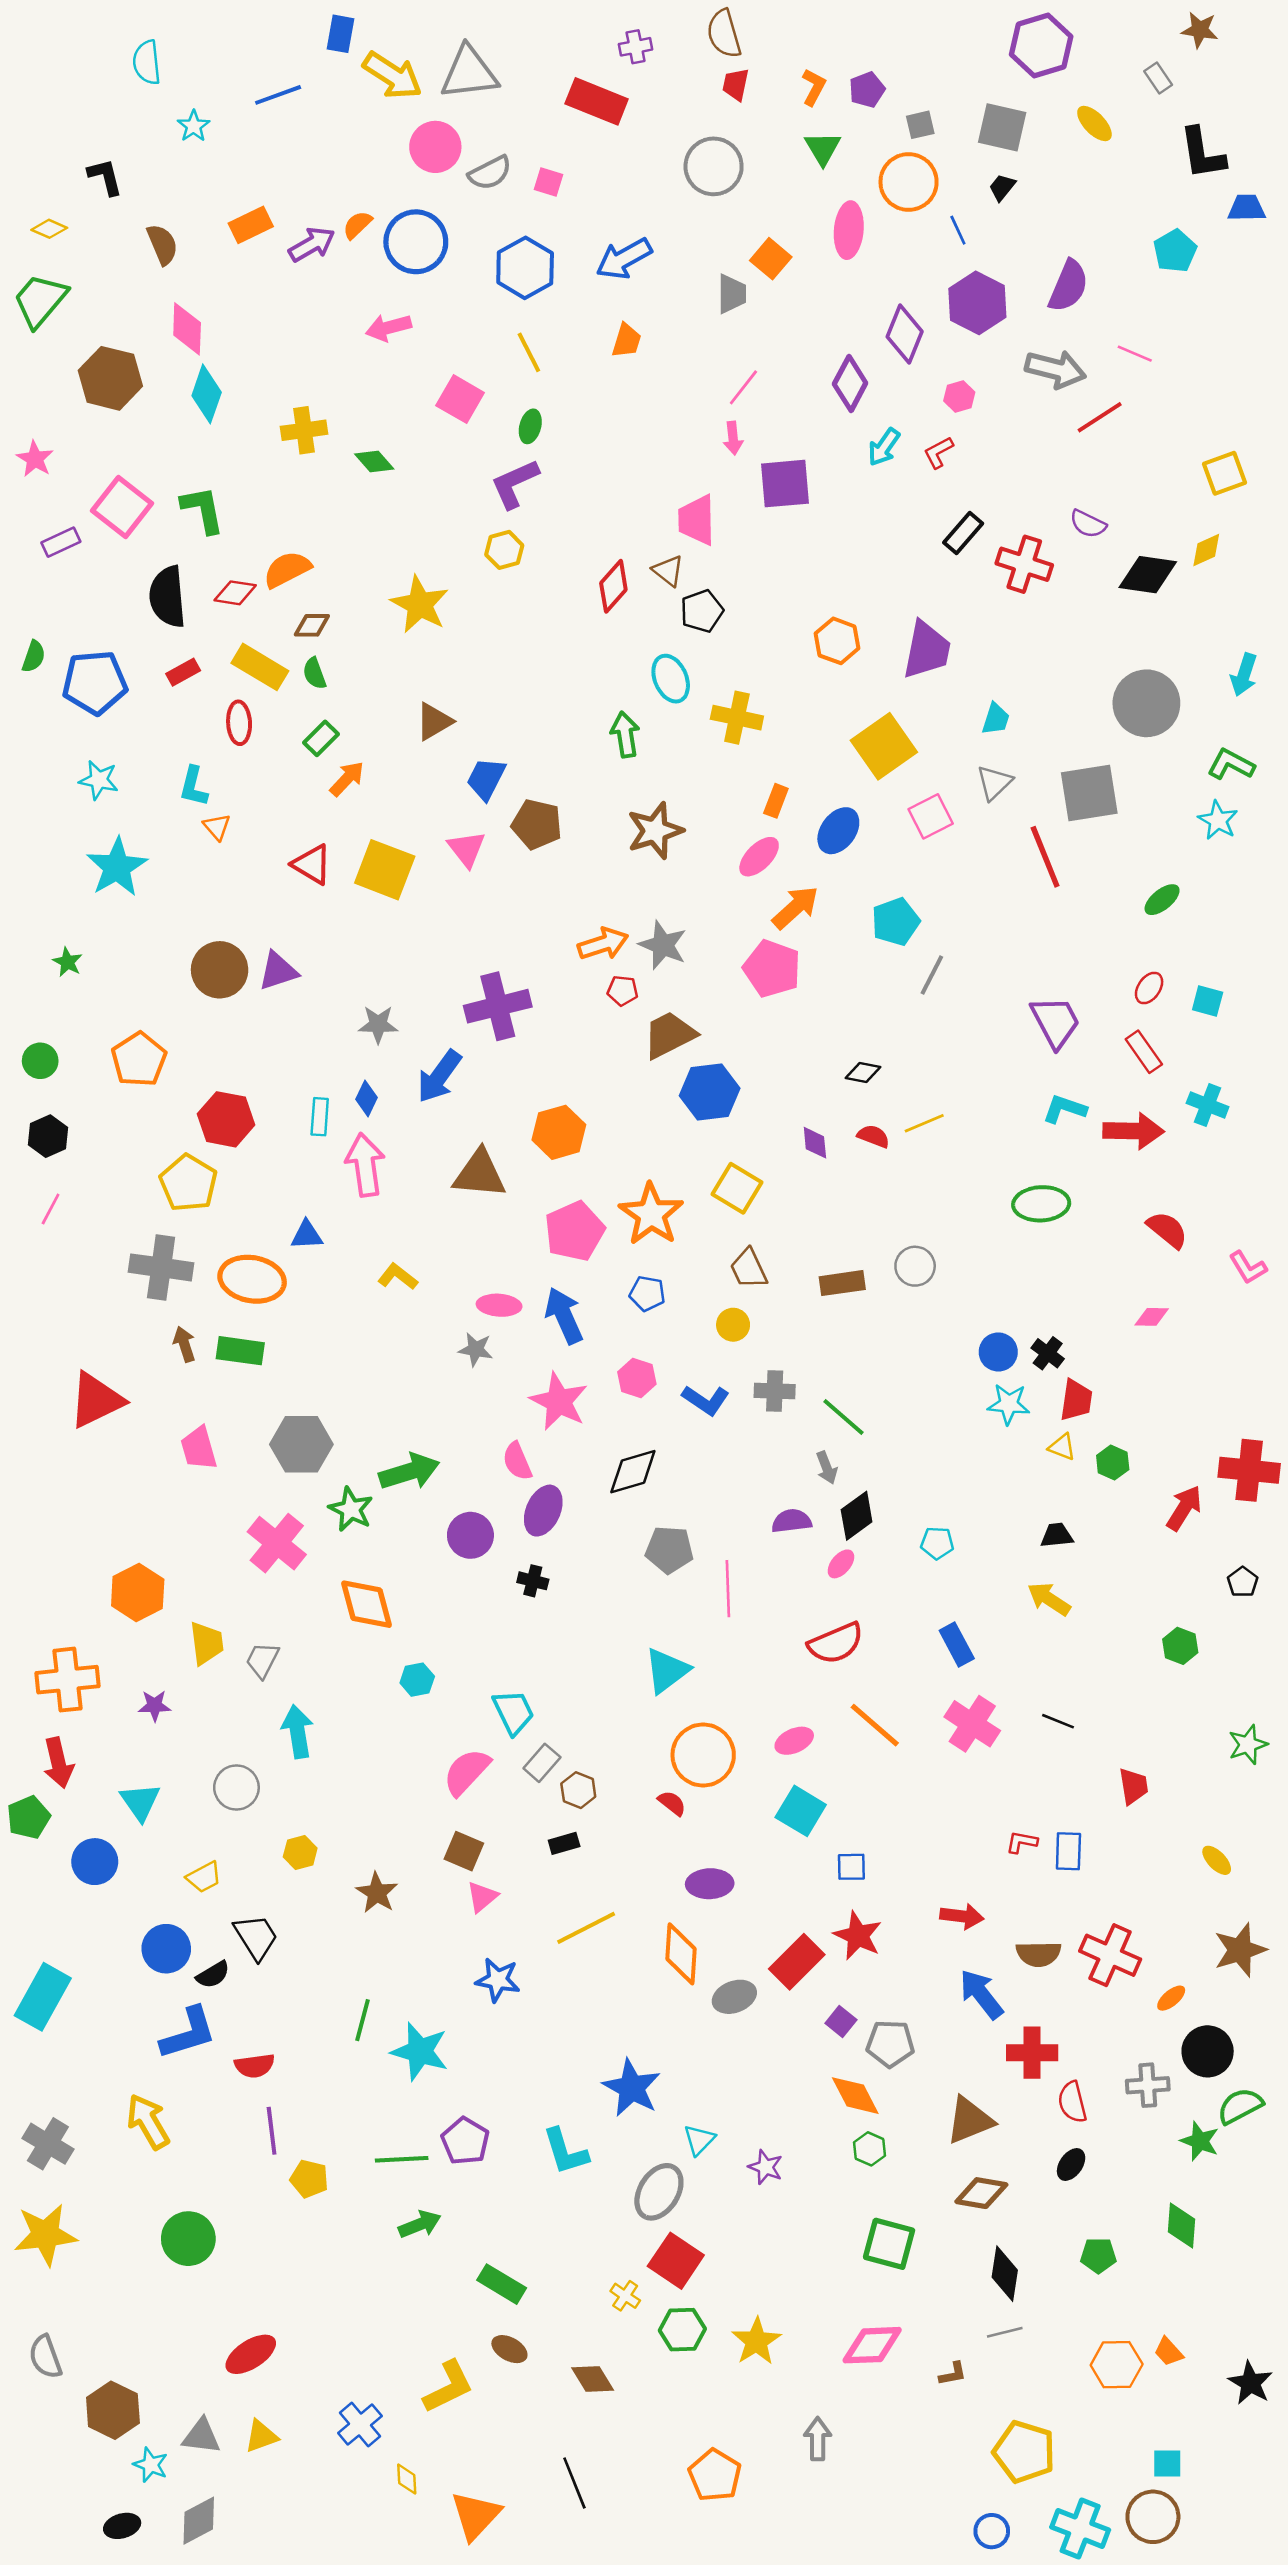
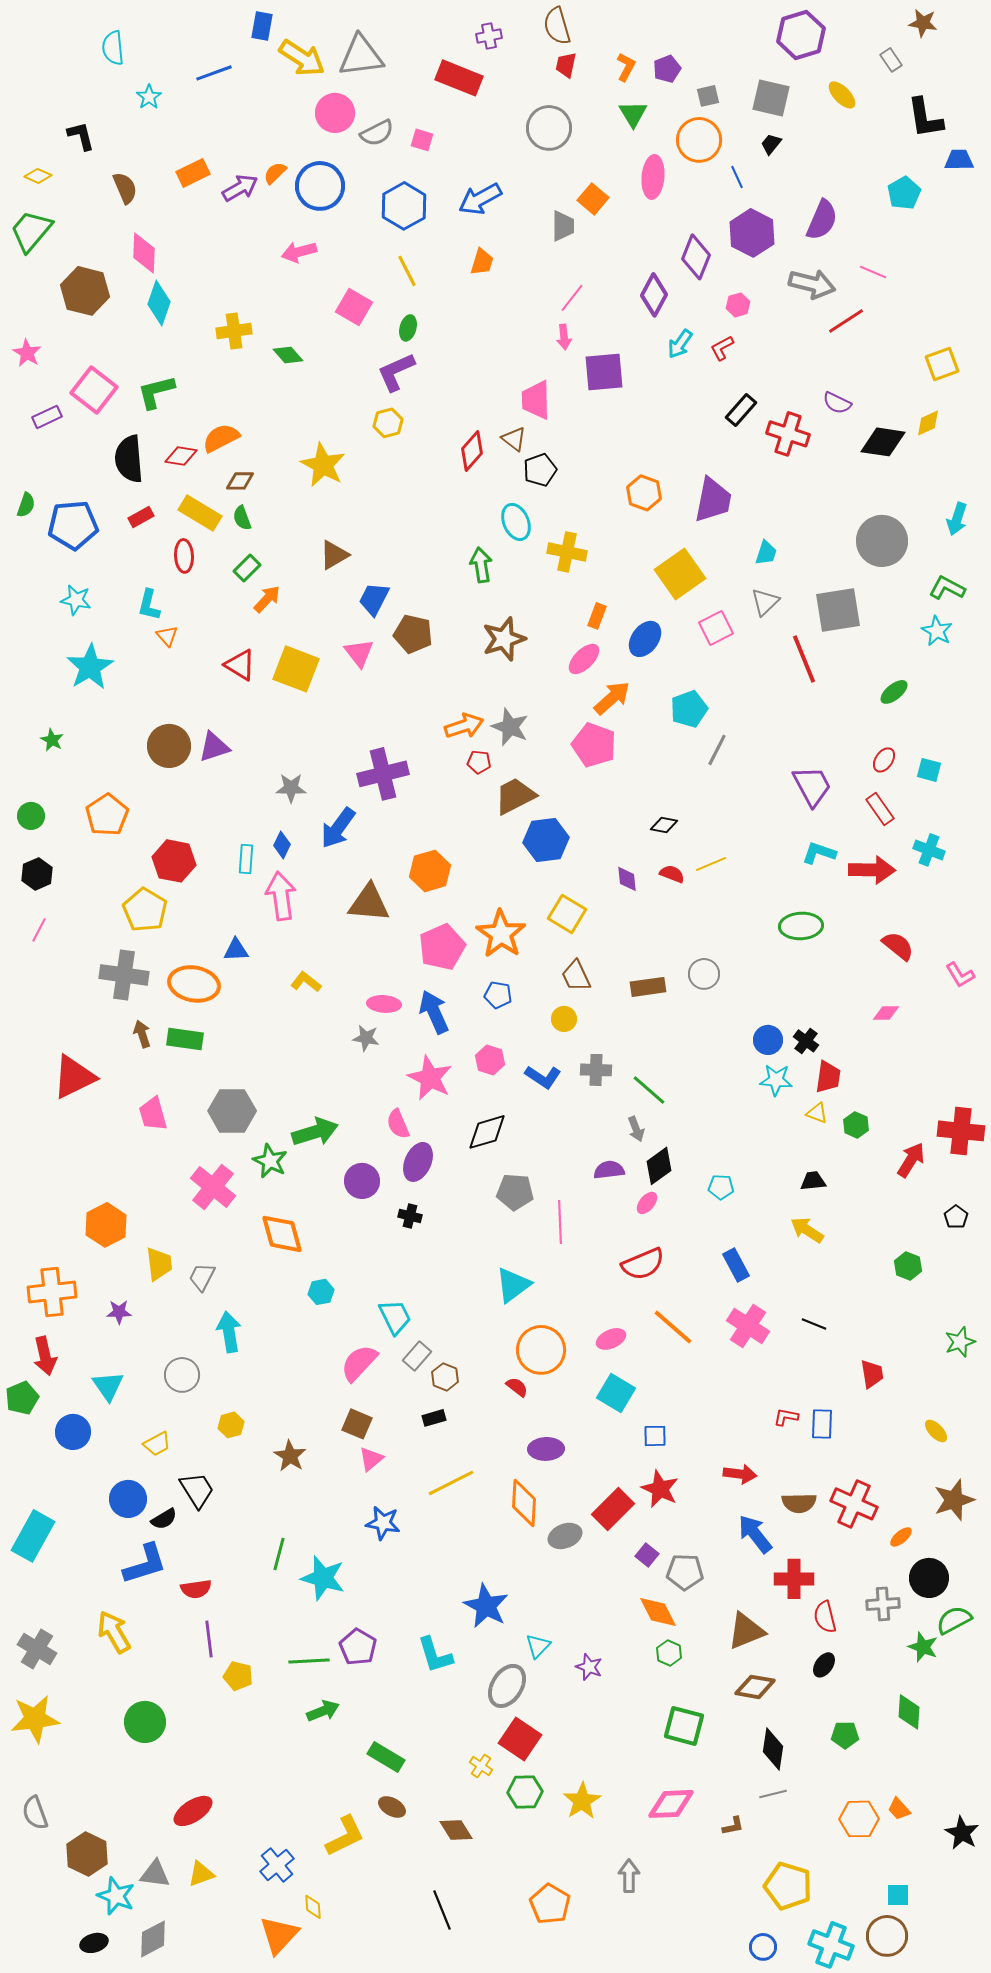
green L-shape: (203, 510) -> (156, 392), turned -93
cyan star: (151, 2465) -> (116, 1896), size x1.4
orange triangle: (476, 2515) -> (279, 1935), moved

